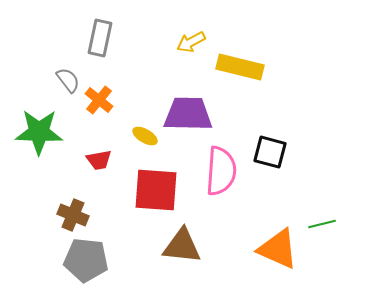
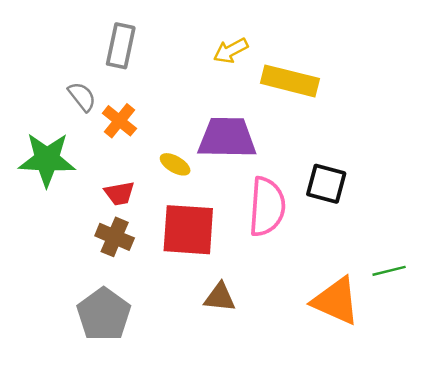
brown cross: (73, 215) -> (115, 237), moved
brown triangle: (182, 246) -> (220, 297), size x0.7
gray pentagon: (86, 260) -> (104, 314), turned 30

